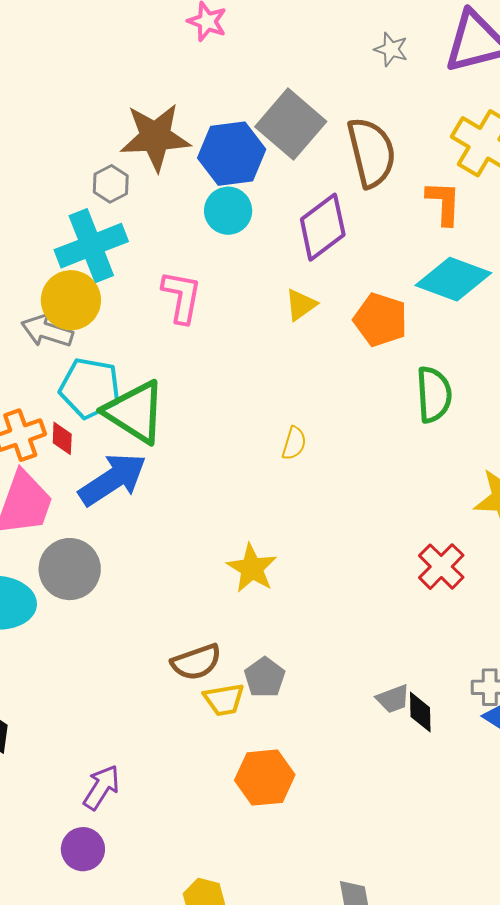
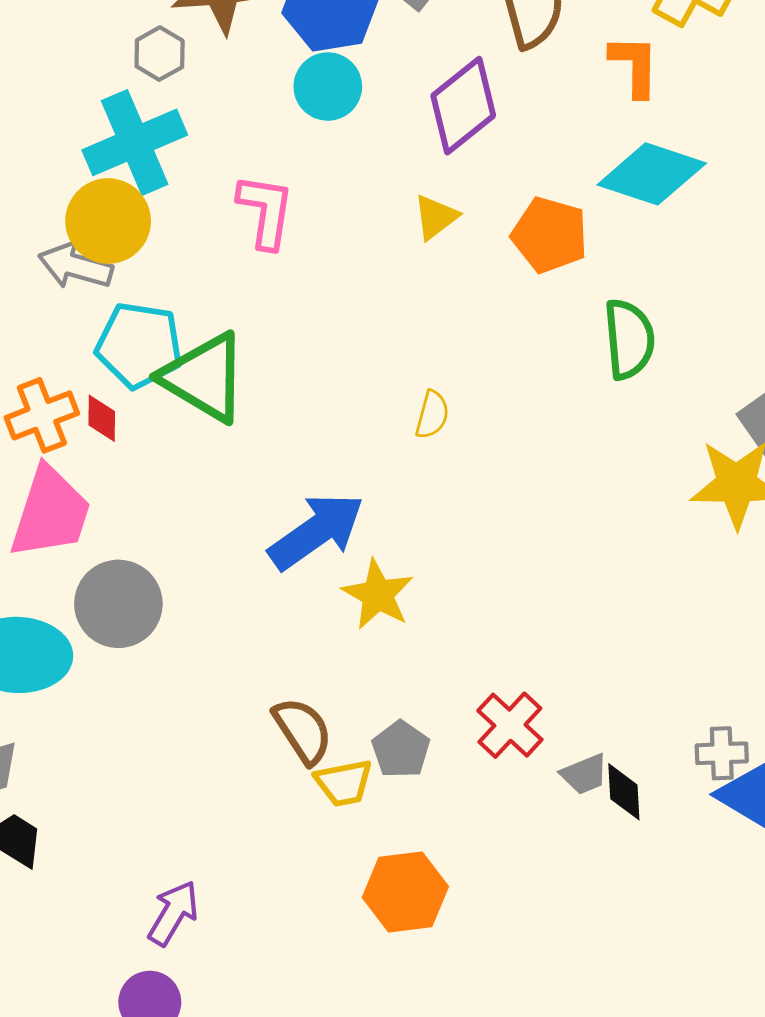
blue arrow: (113, 479) -> (316, 531), moved
red cross: (441, 567) -> (510, 725), moved
brown semicircle: (196, 662) -> (303, 731), turned -102

